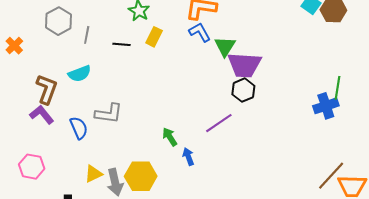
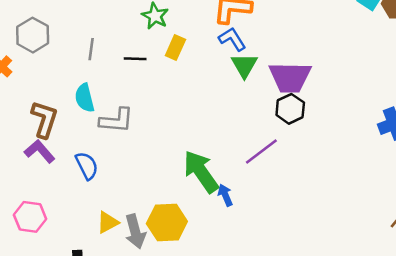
gray hexagon: (59, 21) -> (33, 35), moved
green triangle: (225, 46) -> (244, 65), moved
cyan semicircle: (80, 74) -> (85, 98), turned 100
gray L-shape: (109, 113) -> (116, 120), moved
green arrow: (170, 137) -> (201, 172), size x1.8

